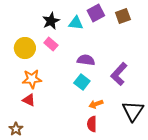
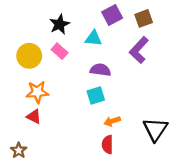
cyan triangle: (76, 23) -> (93, 38), moved
purple L-shape: (119, 74) -> (139, 50), moved
cyan square: (82, 82) -> (96, 96), turned 35

